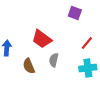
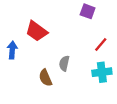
red trapezoid: (42, 39) -> (37, 31), moved
brown semicircle: (29, 66) -> (45, 78), moved

